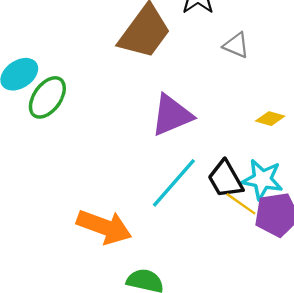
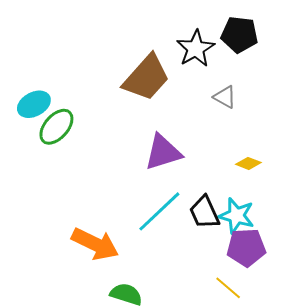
yellow line: (241, 204) -> (228, 288), moved

